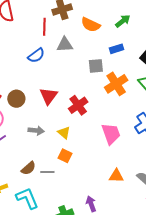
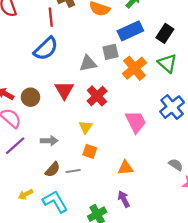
gray triangle: (65, 45) -> (88, 63), moved
blue rectangle: (117, 49) -> (130, 31), size x1.6
blue semicircle: (36, 55) -> (46, 49), size x1.4
gray arrow: (36, 131) -> (49, 141), moved
yellow triangle: (64, 133) -> (86, 127), turned 32
orange triangle: (116, 176) -> (125, 168), moved

